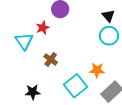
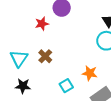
cyan triangle: (24, 41) -> (19, 58), moved
cyan square: (75, 86) -> (66, 86), size x0.6

